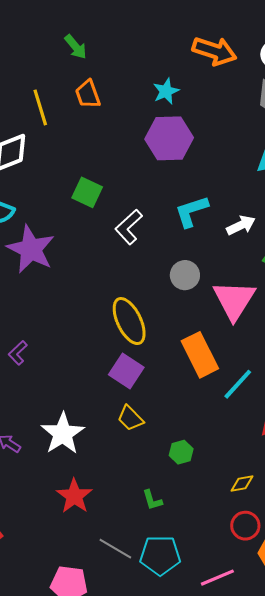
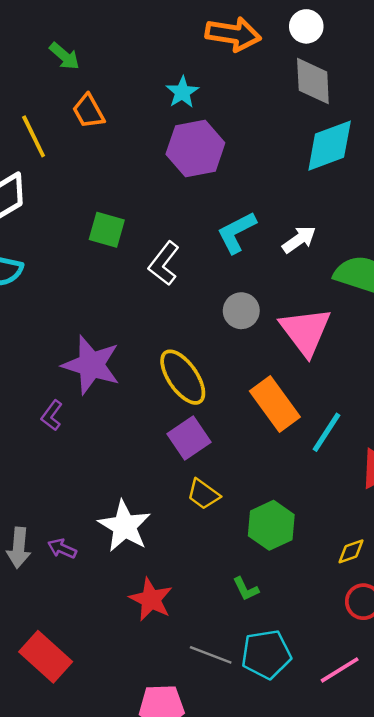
purple star: (31, 249) -> (91, 365), moved
purple L-shape: (18, 353) -> (52, 415), moved
purple square: (126, 371) -> (189, 438), turned 32
green hexagon: (181, 452) -> (271, 525), size x1.6

